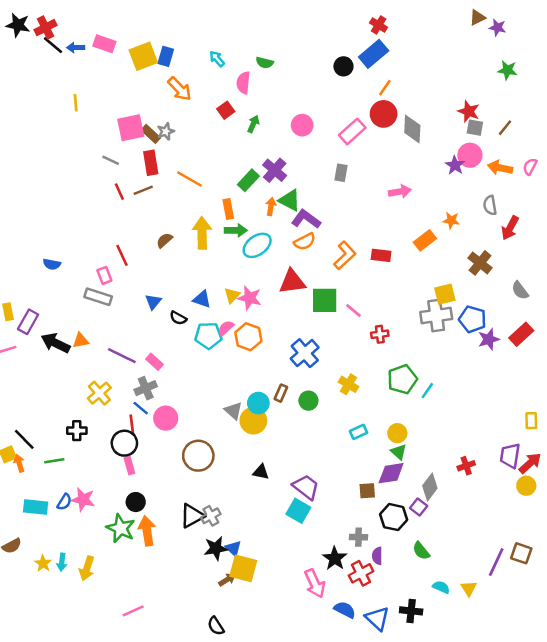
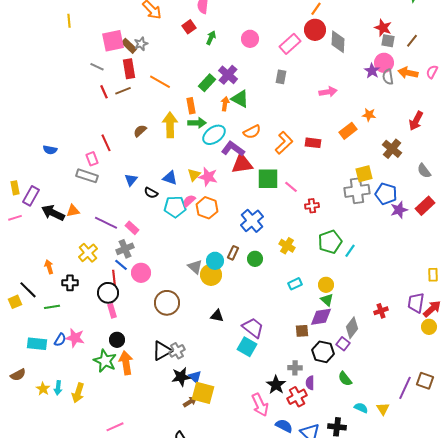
gray semicircle: (490, 205) -> (388, 77), moved
purple L-shape: (306, 219) -> (233, 149), moved
orange arrow: (19, 463) -> (49, 267), moved

